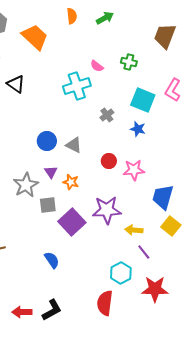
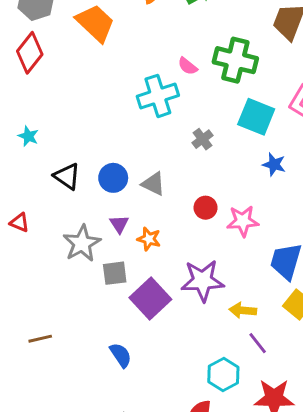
green cross: (129, 62) -> (235, 60), size x1.8
black triangle: (16, 84) -> (67, 176), moved
blue star: (138, 129) -> (274, 164), moved

